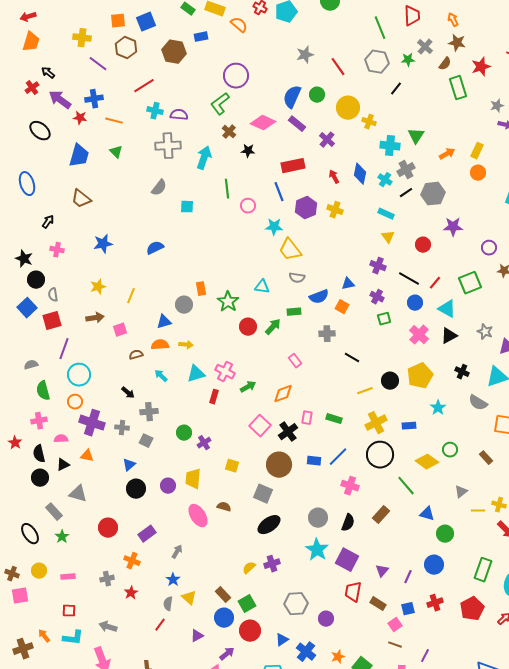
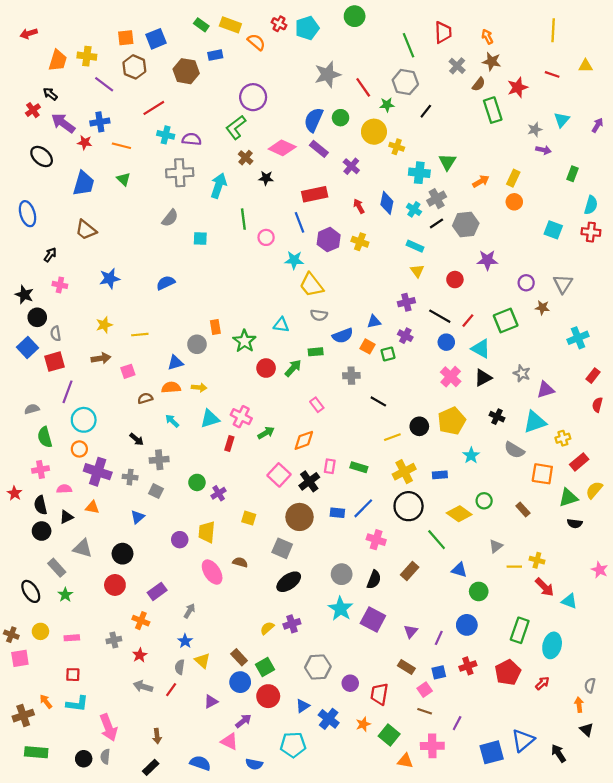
orange trapezoid: (31, 42) -> (58, 60), moved
gray star: (305, 55) -> (328, 74), size x1.4
green star: (408, 60) -> (387, 105), moved
purple cross: (378, 266) -> (406, 302), turned -35
yellow line: (131, 296) -> (140, 335), turned 63
green square: (384, 319) -> (388, 354), moved
black circle: (136, 489) -> (123, 554), moved
red trapezoid: (353, 592) -> (379, 694), moved
gray arrow: (108, 627) -> (143, 686), moved

